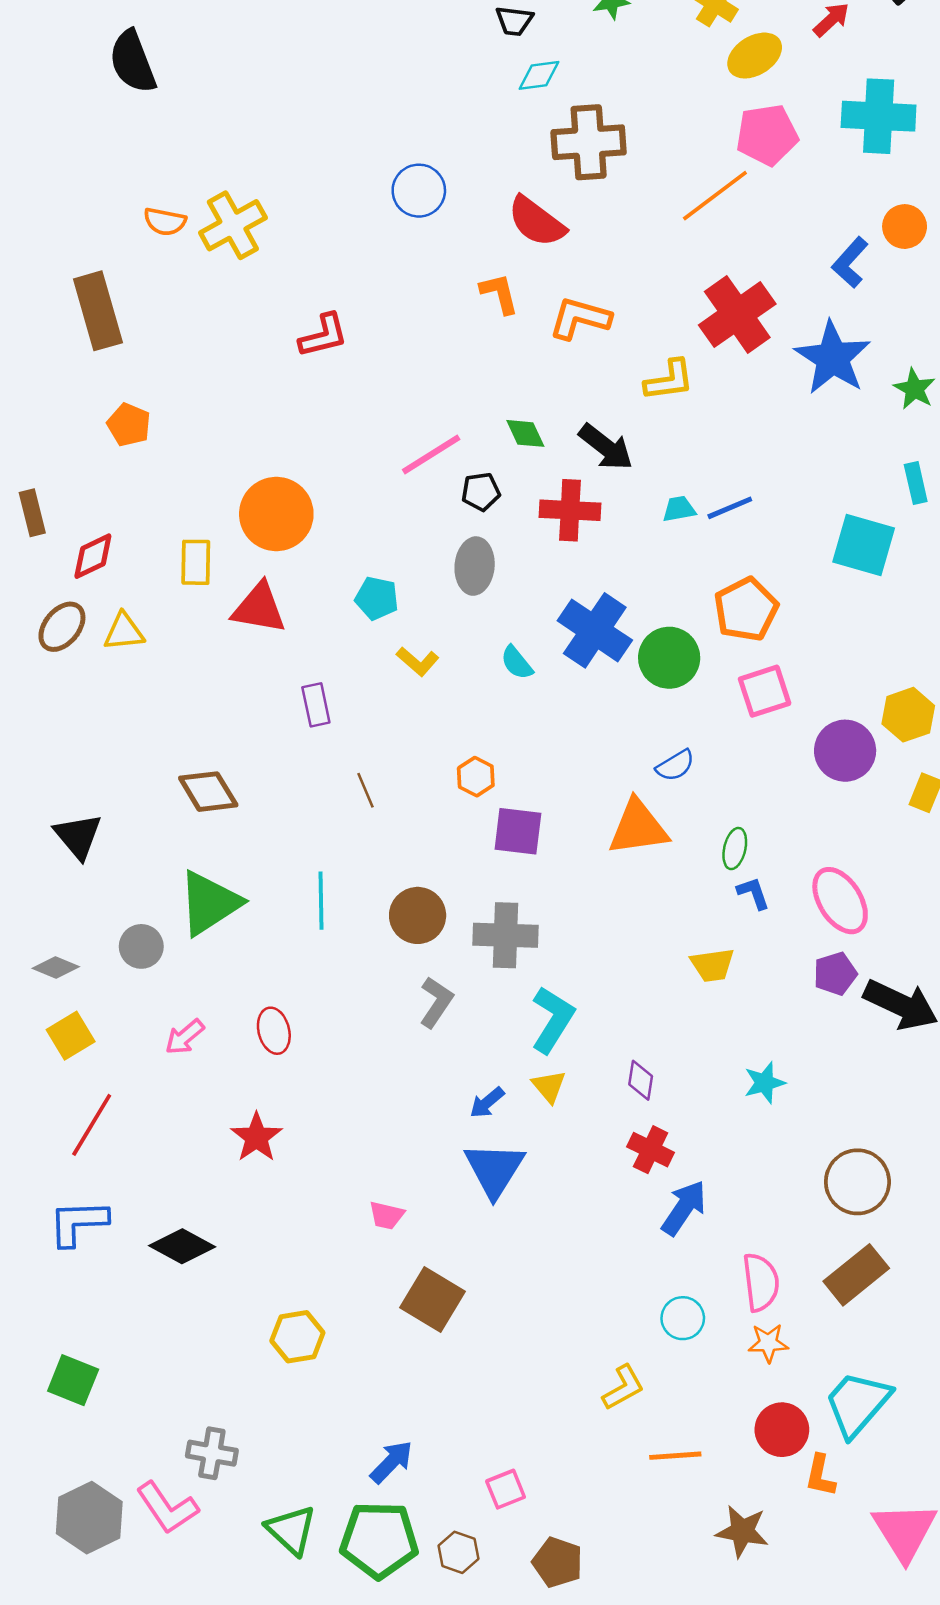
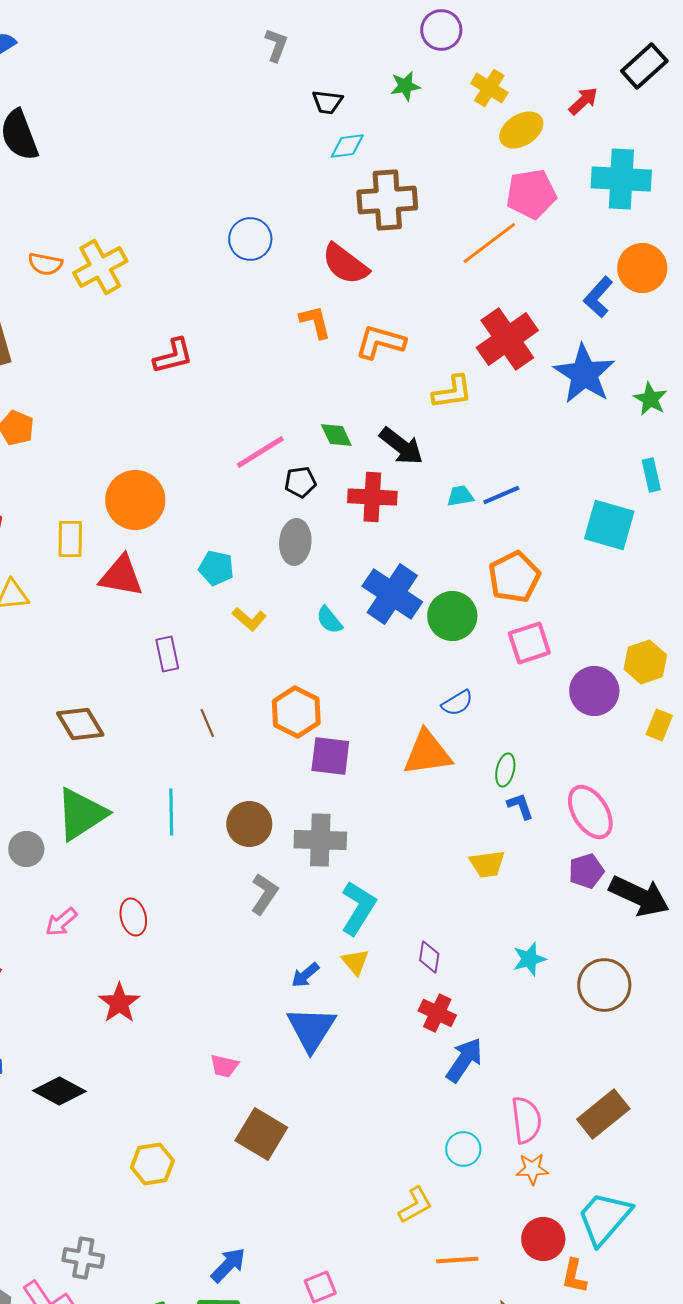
orange circle: (905, 227) -> (642, 268), size x1.4
orange hexagon: (476, 777) -> (296, 712), size x1.6
brown circle: (857, 1182) -> (604, 985), moved

